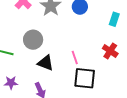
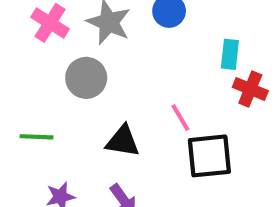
cyan rectangle: (114, 19) -> (230, 54), moved
gray circle: (33, 40) -> (86, 78), moved

